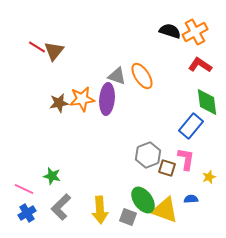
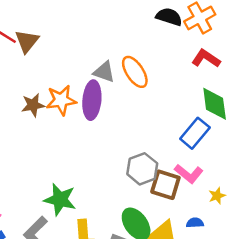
pink L-shape: (186, 159) -> (189, 174), turned 120
brown square: (167, 168) -> (165, 185), size x1.4
green star: (52, 176) -> (60, 199), moved, size x1.5

